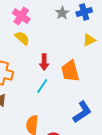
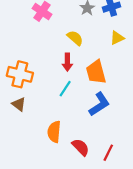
yellow semicircle: (22, 38) -> (75, 38), moved
blue L-shape: (82, 112) -> (99, 104), moved

